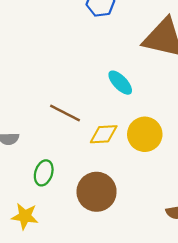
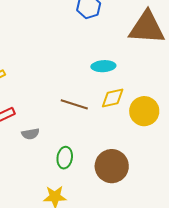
cyan ellipse: (120, 83) -> (103, 66), moved, turned -40
yellow diamond: (104, 134) -> (113, 98), moved

